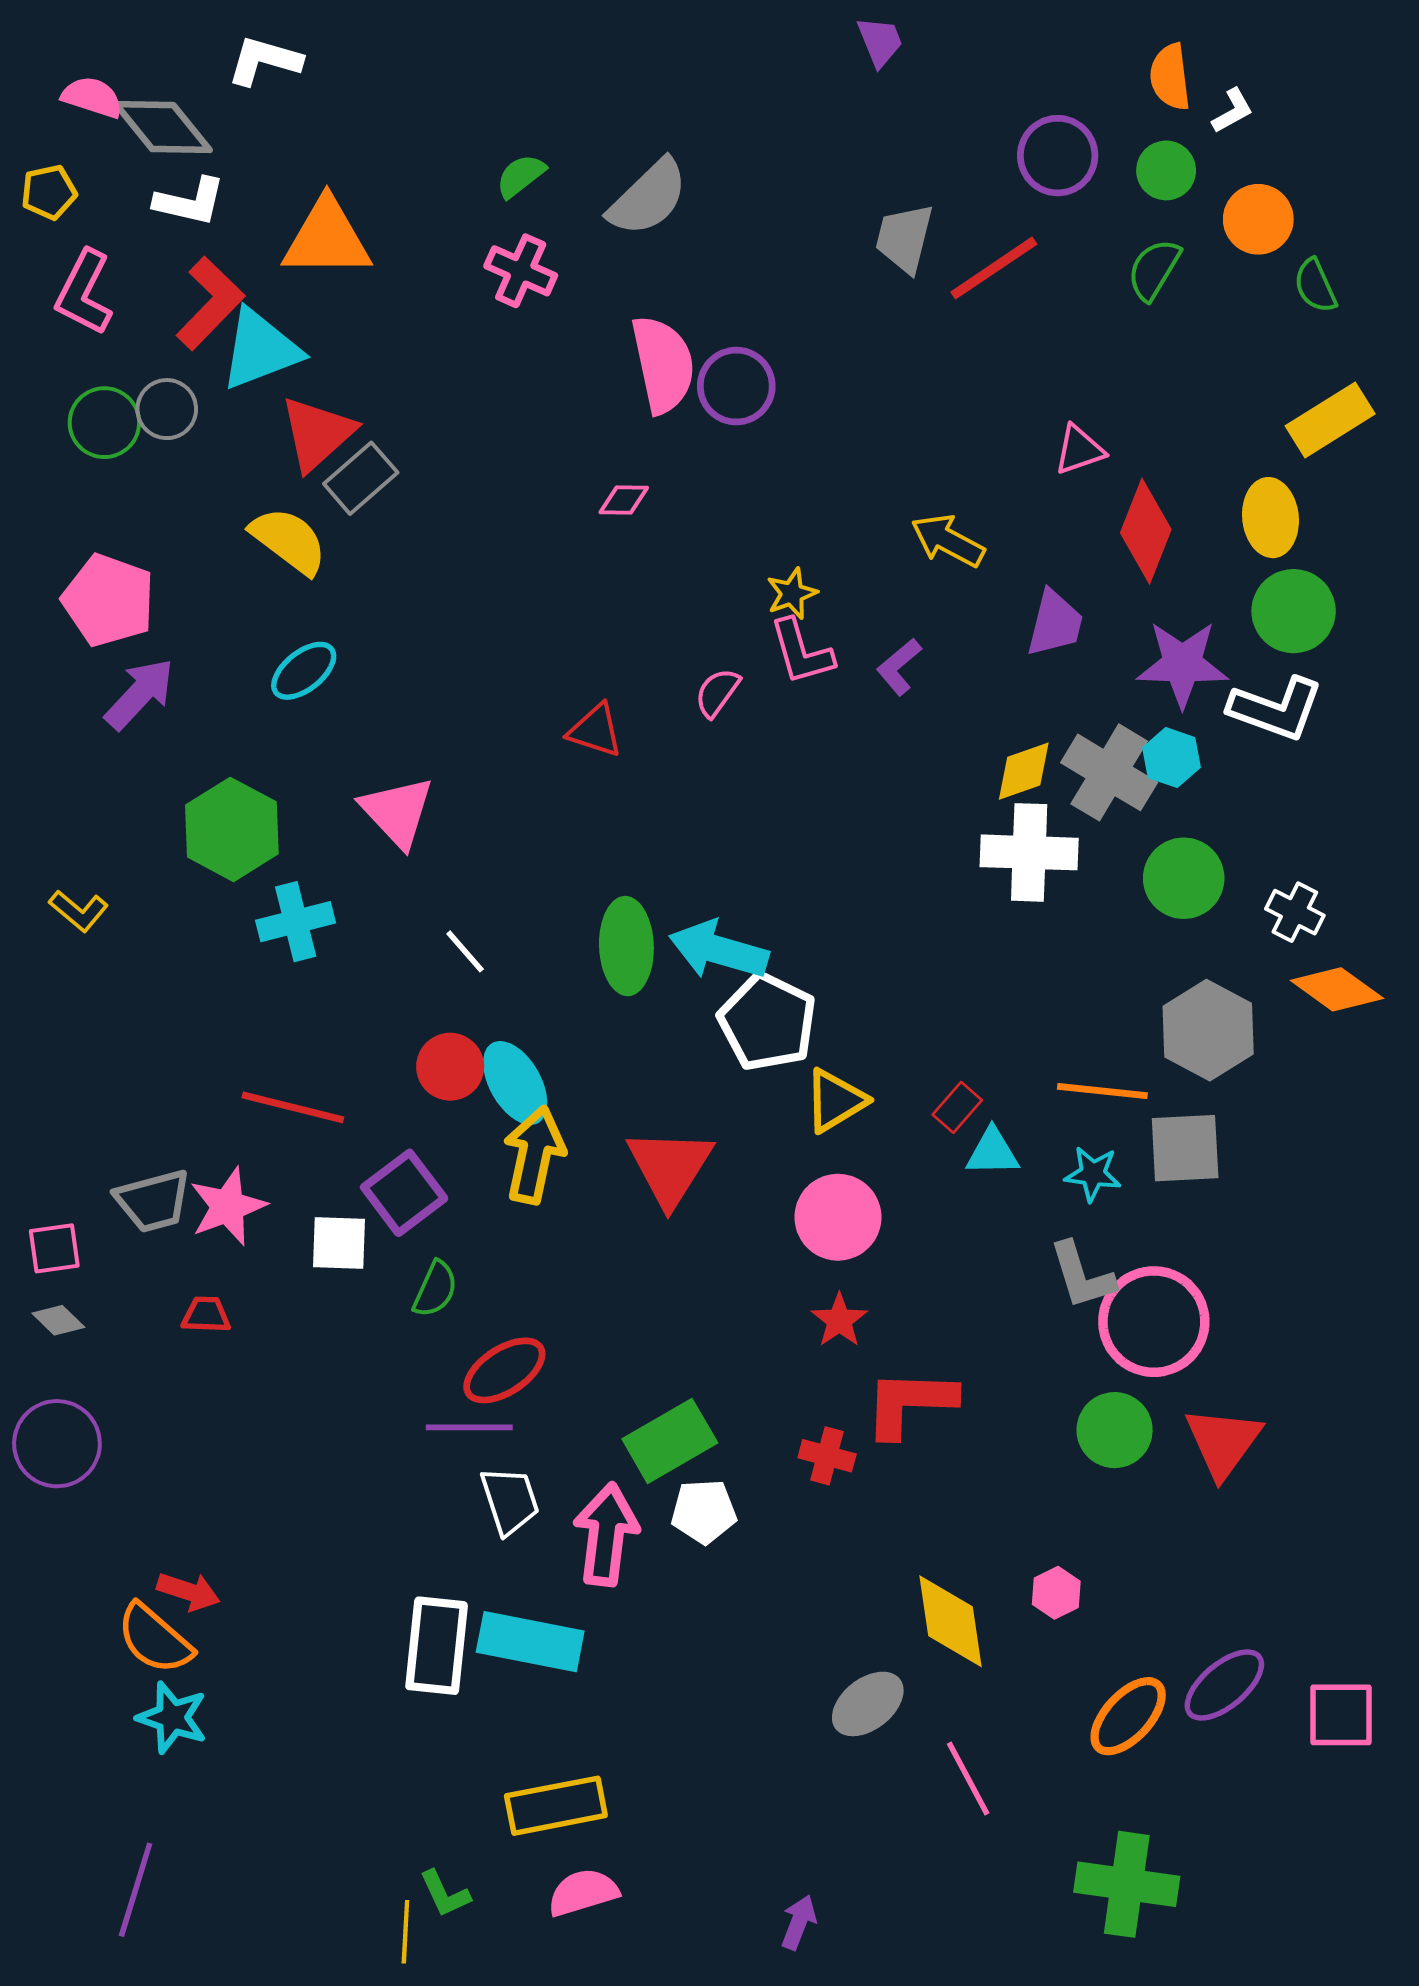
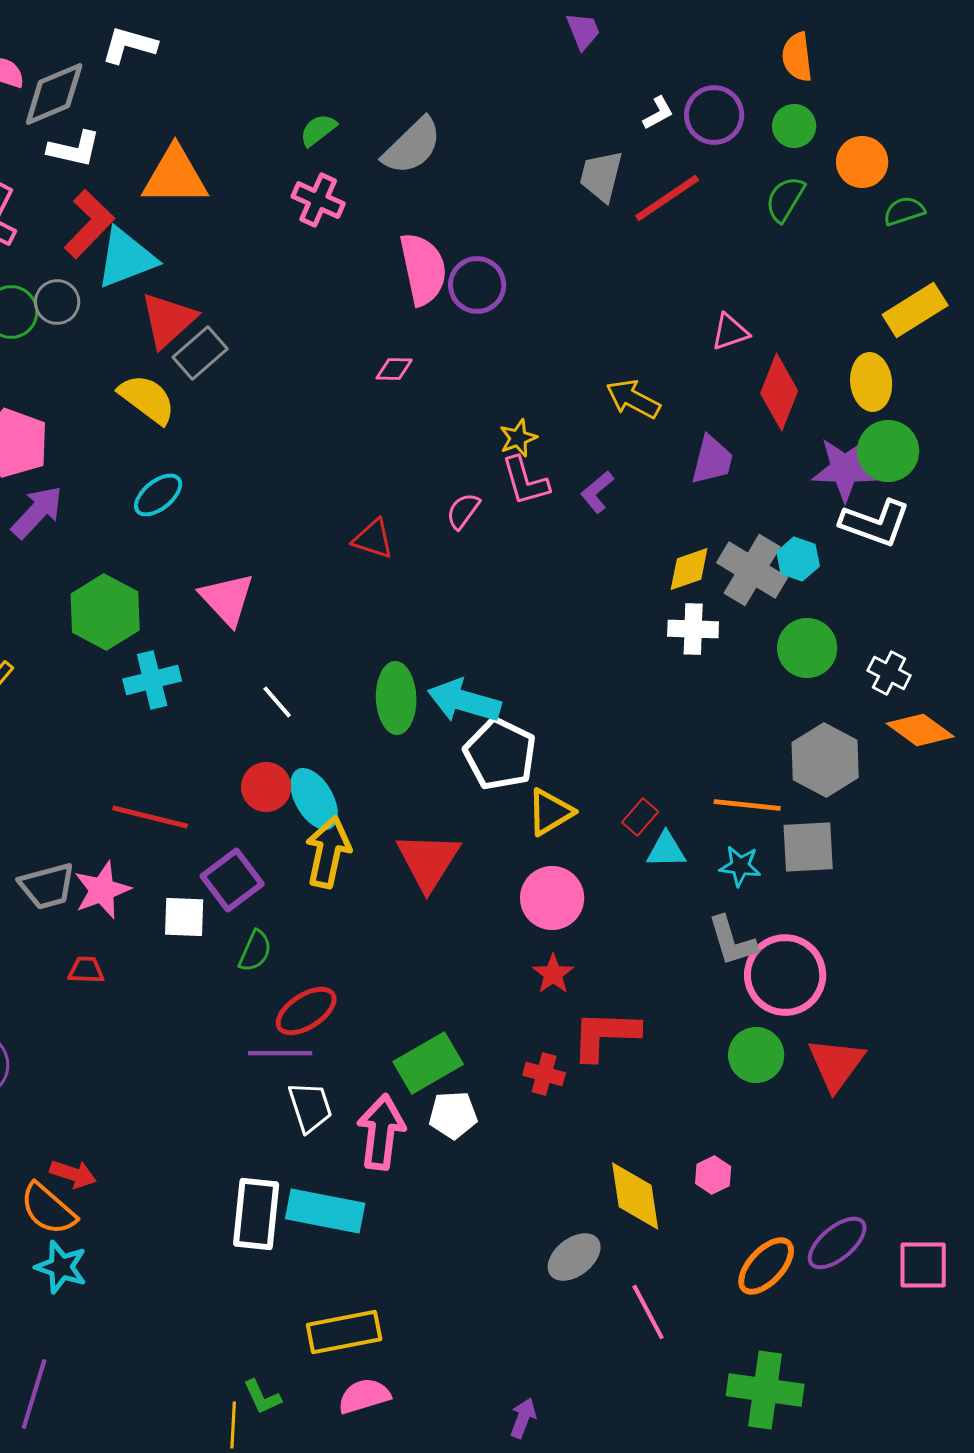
white L-shape: (1233, 111) -> (658, 113), moved
gray diamond: (163, 127) -> (54, 94), turned -74
green semicircle: (1315, 286) -> (904, 211), turned 96
purple star: (1182, 664) -> (845, 469), moved
white cross: (1029, 852) -> (693, 629), size x0.7

